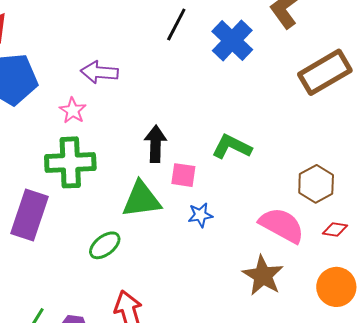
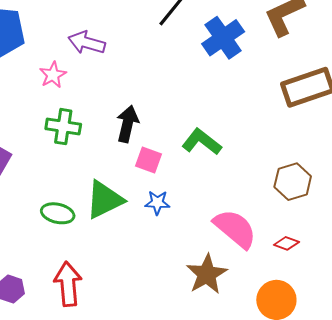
green cross: (70, 162) -> (63, 127), moved, size x0.7
brown hexagon: (316, 184) -> (293, 182), moved
green triangle: (141, 199) -> (104, 200), moved, turned -30
green ellipse: (105, 245) -> (58, 213), turned 40

